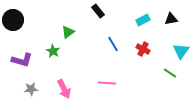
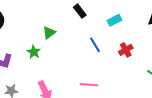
cyan rectangle: (143, 20) -> (114, 20), moved
red cross: (143, 49) -> (126, 50), turned 32

